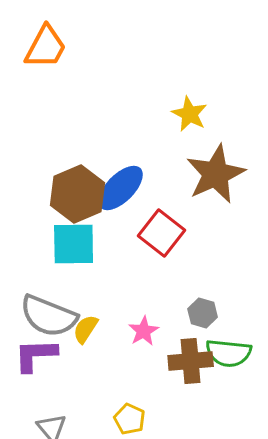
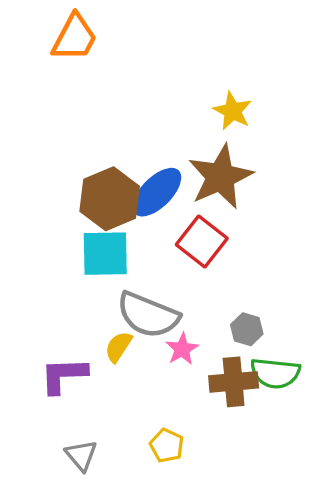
brown star: (216, 174) -> (220, 177), moved
gray semicircle: (49, 316) -> (148, 315), moved

